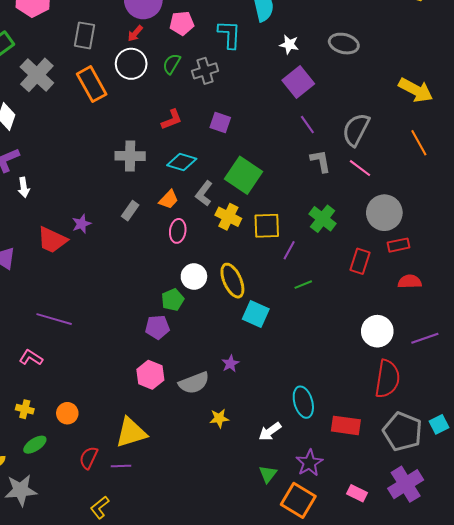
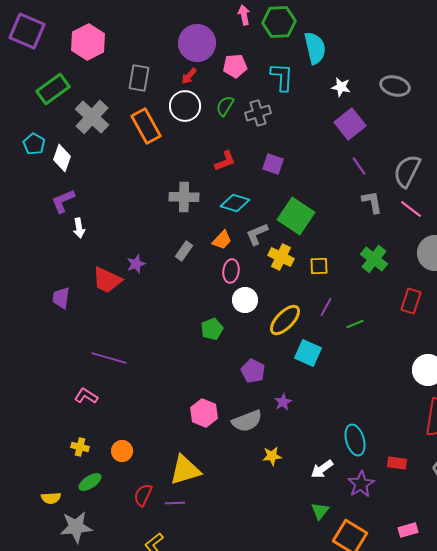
gray L-shape: (204, 193) -> (257, 234), turned 30
yellow square: (267, 226) -> (319, 266), size x0.7
purple line: (289, 250) -> (326, 307), moved
white circle: (194, 276) -> (245, 300), moved
yellow ellipse: (232, 281) -> (285, 320), turned 68
green pentagon: (173, 300) -> (212, 329), moved
purple pentagon: (157, 327) -> (253, 371), moved, turned 30
red rectangle: (346, 425) -> (397, 463), size x0.7
purple star: (309, 463) -> (361, 484), moved
pink rectangle: (357, 493) -> (408, 530), turned -42

